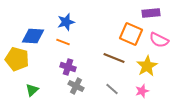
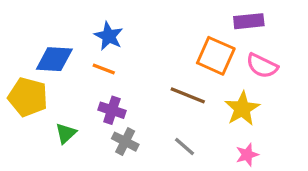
blue star: (66, 22) -> (109, 36), turned -30
green triangle: (32, 90) -> (66, 133), moved
pink star: (142, 91) -> (247, 155), moved

